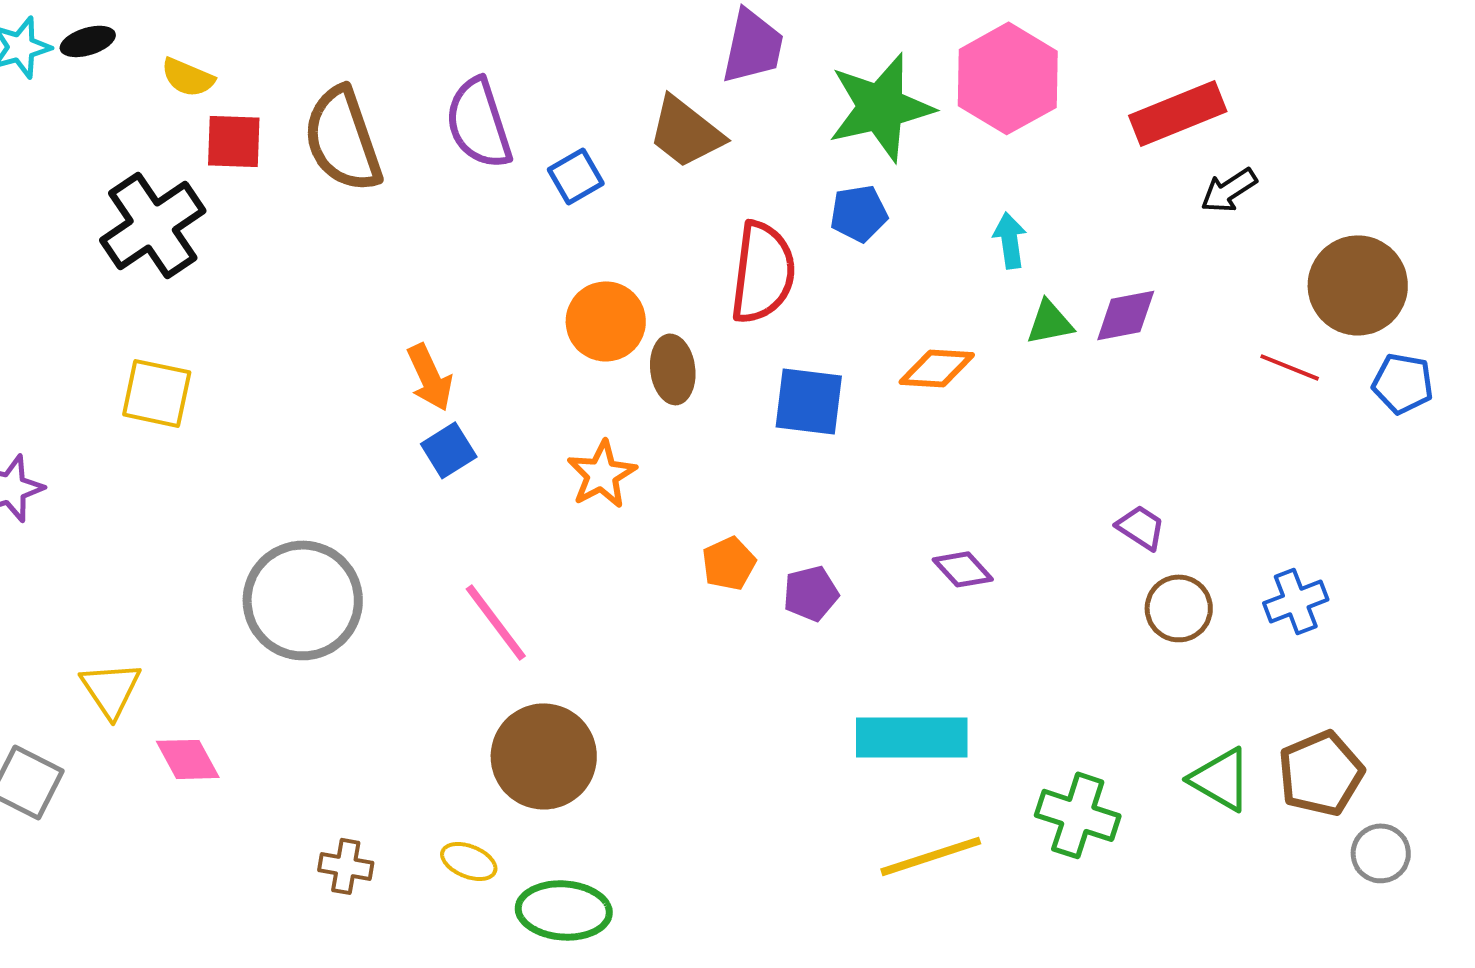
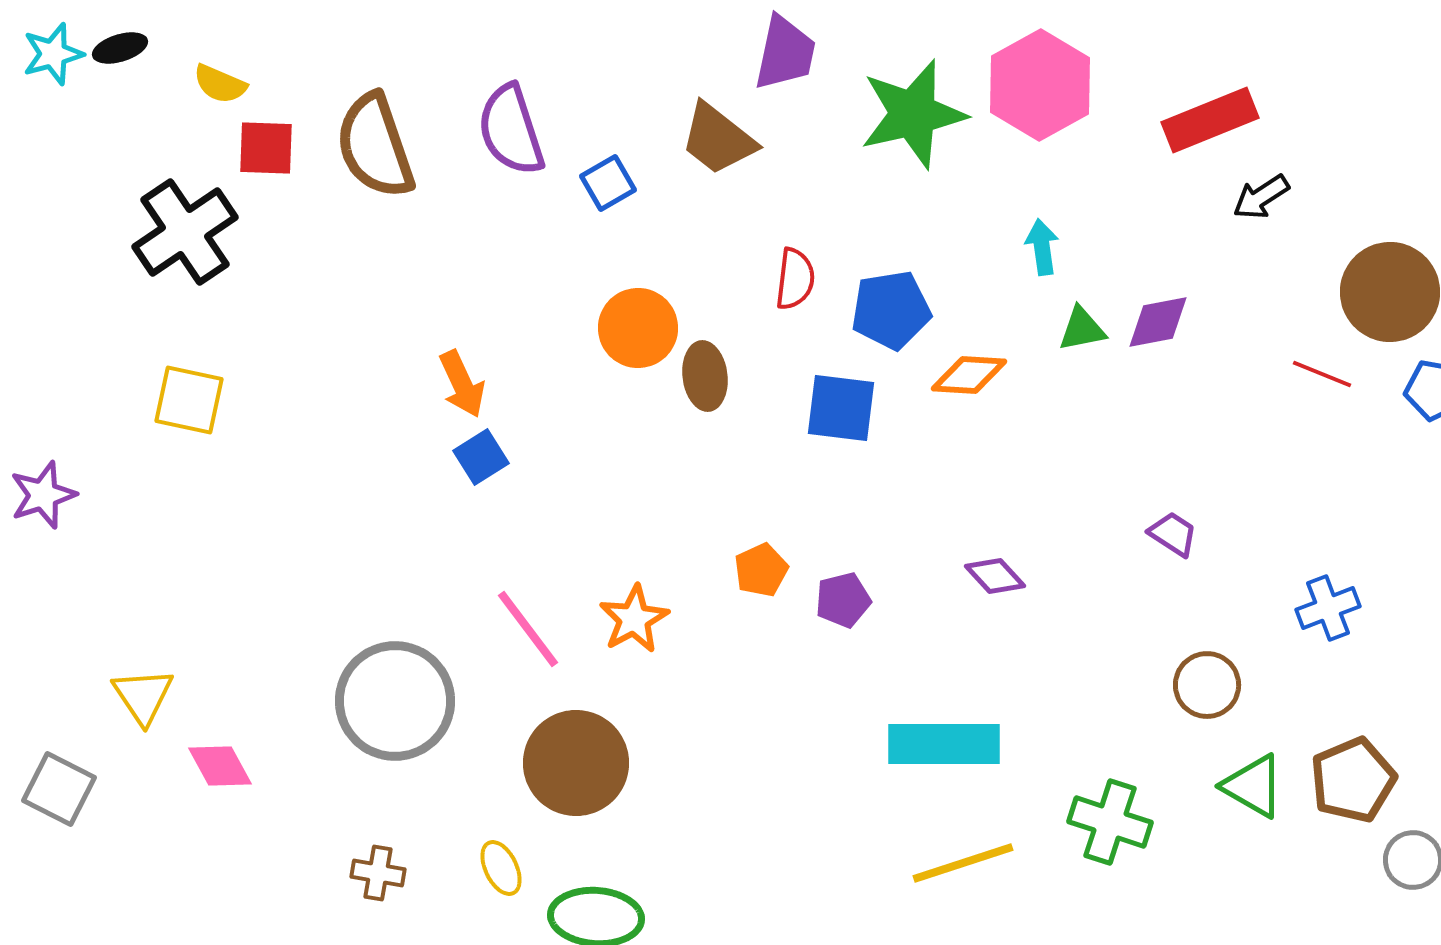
blue pentagon: (859, 213) -> (891, 310), moved, size x1.4
red semicircle: (763, 272) -> (795, 279), size x0.6
orange star: (602, 474) -> (634, 619), moved
gray circle: (303, 600) -> (395, 701), moved
brown circle: (1179, 608) -> (1207, 685), moved
yellow ellipse: (469, 861) -> (501, 868), turned 42

